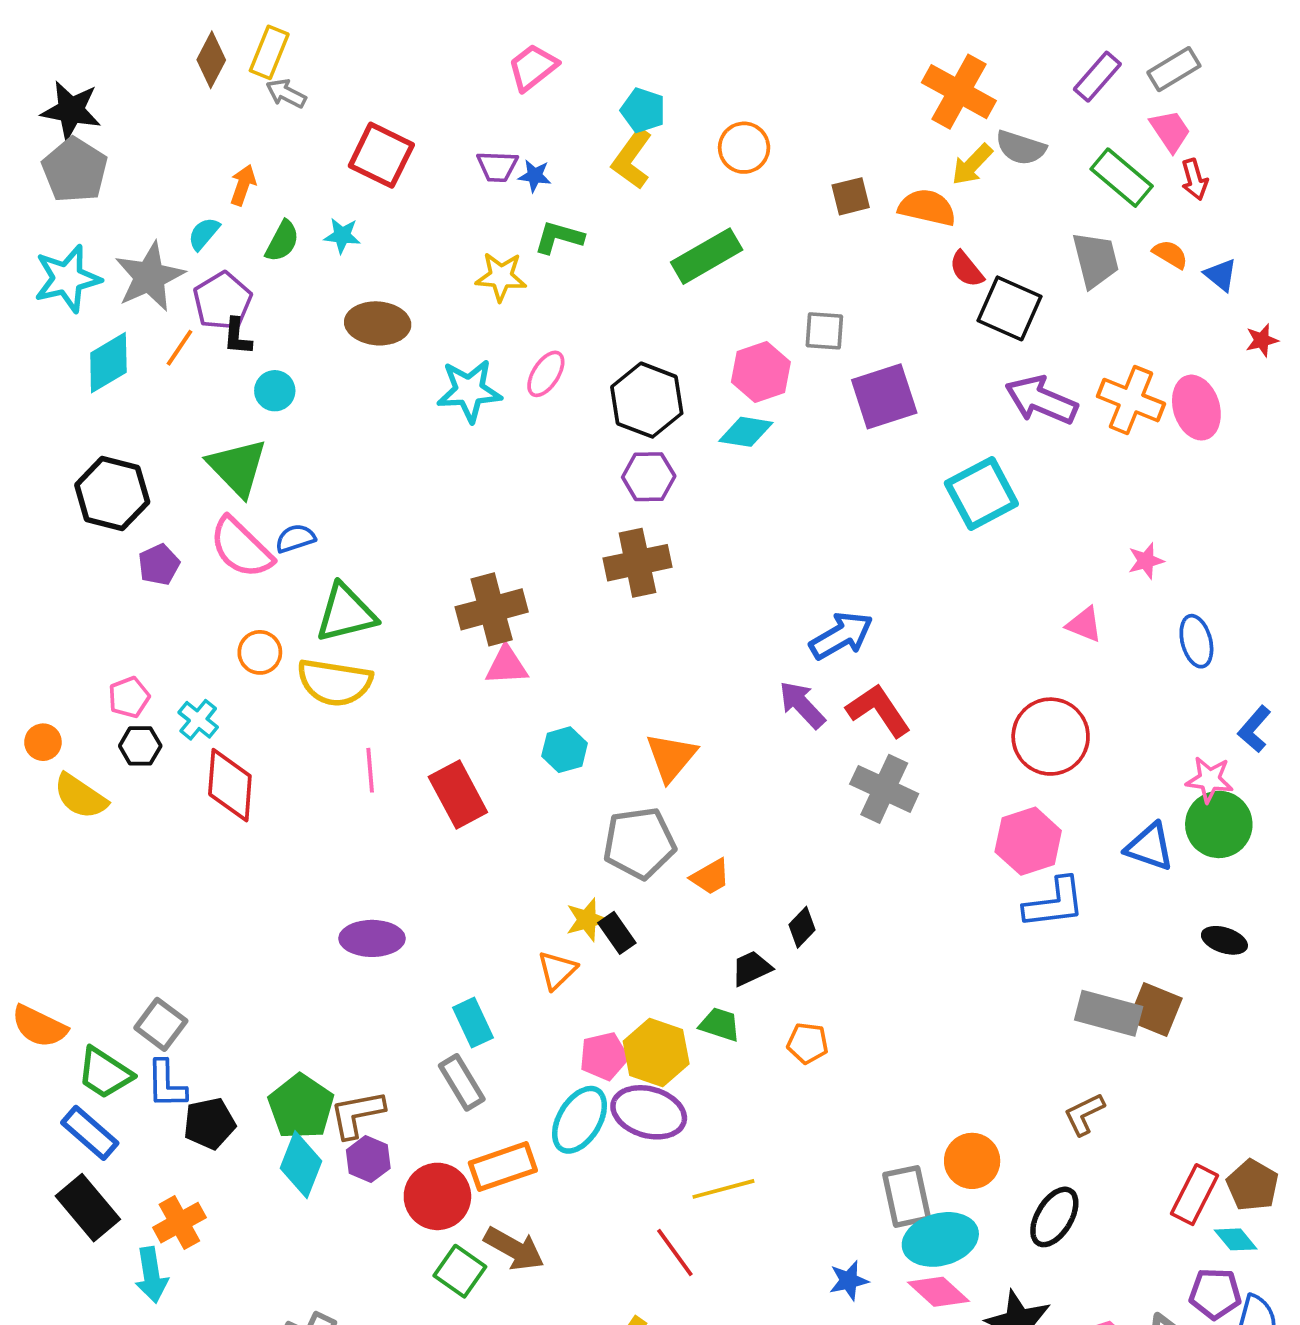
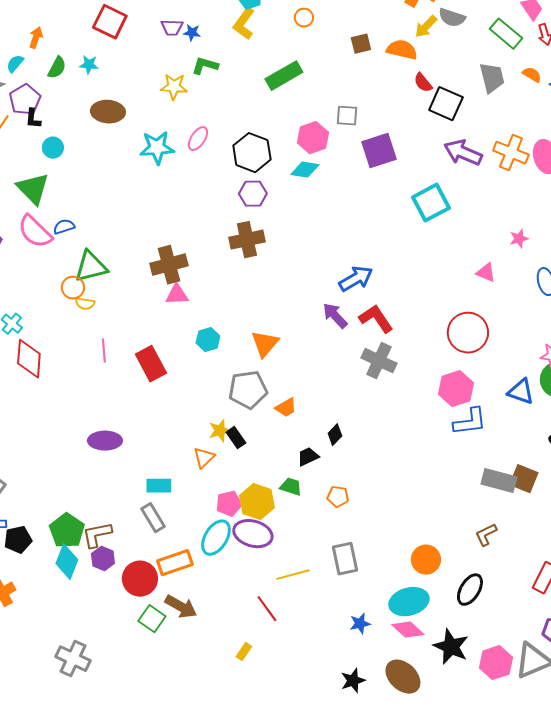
orange circle: (744, 148) -> (304, 18), size x0.7
orange circle: (260, 652) -> (73, 288), moved
yellow semicircle: (335, 682) -> (85, 304), size x0.5
cyan rectangle: (473, 1023) -> (159, 486), turned -65
gray rectangle: (907, 1196) -> (345, 559), moved

